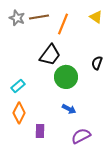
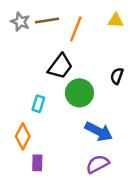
yellow triangle: (96, 17) -> (116, 21), turned -32
cyan rectangle: (18, 86) -> (38, 104), moved, turned -32
blue arrow: (69, 109) -> (99, 131), moved, size x1.6
purple rectangle: (40, 131) -> (37, 163), moved

